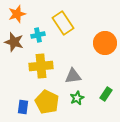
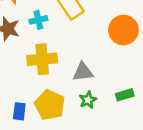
green rectangle: (106, 94) -> (125, 95), turned 40

